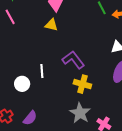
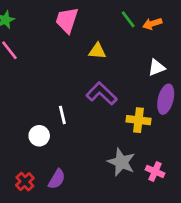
yellow triangle: (51, 25) -> (97, 51), moved
yellow cross: (82, 84) -> (138, 120), moved

